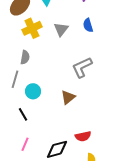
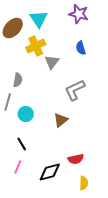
yellow cross: (32, 28) -> (36, 46), moved
gray triangle: (61, 29) -> (52, 62), moved
black line: (23, 114) -> (22, 144), moved

